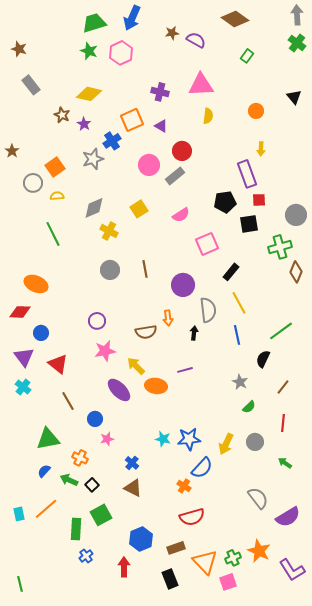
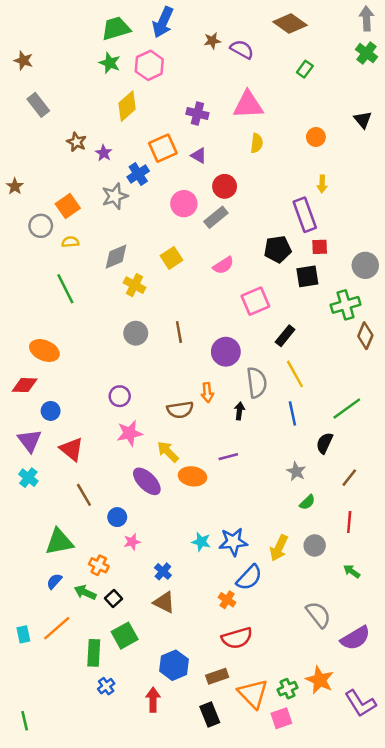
yellow diamond: (89, 94) -> (127, 106), moved, turned -55

